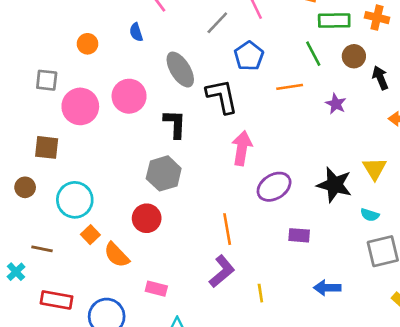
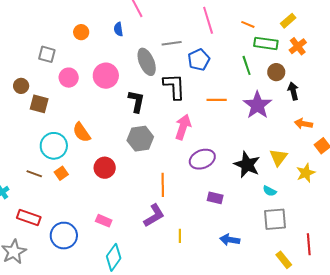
orange cross: (377, 18) -> (298, 46), turned 30
gray line: (217, 23) -> (172, 43), moved, turned 30
orange line: (290, 87) -> (217, 100), moved
purple star: (336, 104) -> (257, 105), size x1.8
pink circle: (80, 106) -> (69, 78), size x0.7
gray hexagon: (164, 173) -> (140, 139), moved
brown circle: (25, 187) -> (21, 86), moved
brown line: (42, 249) -> (34, 174), moved
orange semicircle: (117, 255) -> (82, 132), moved

